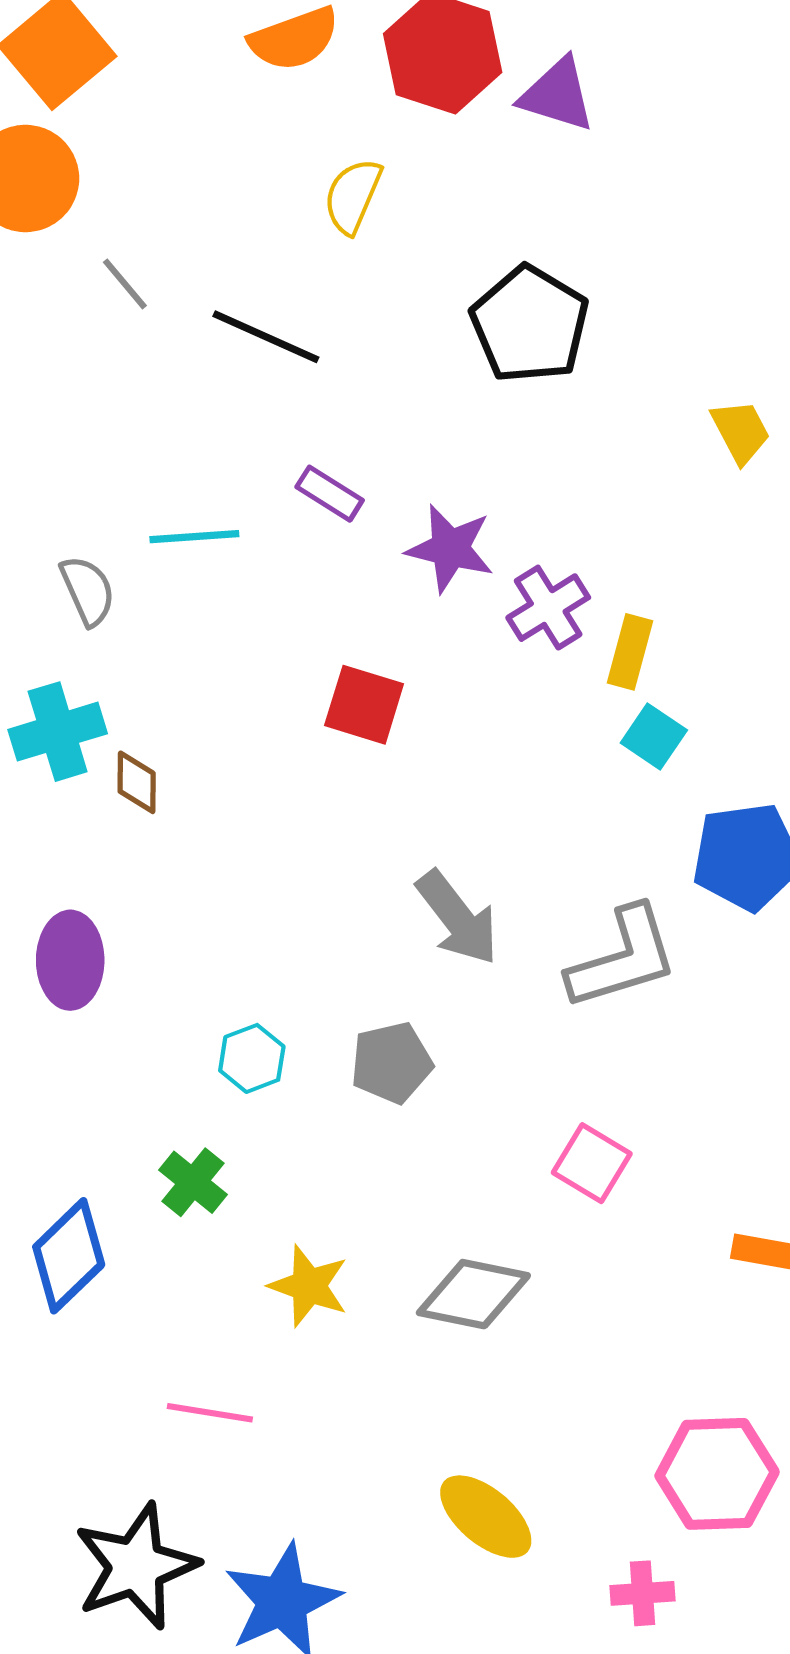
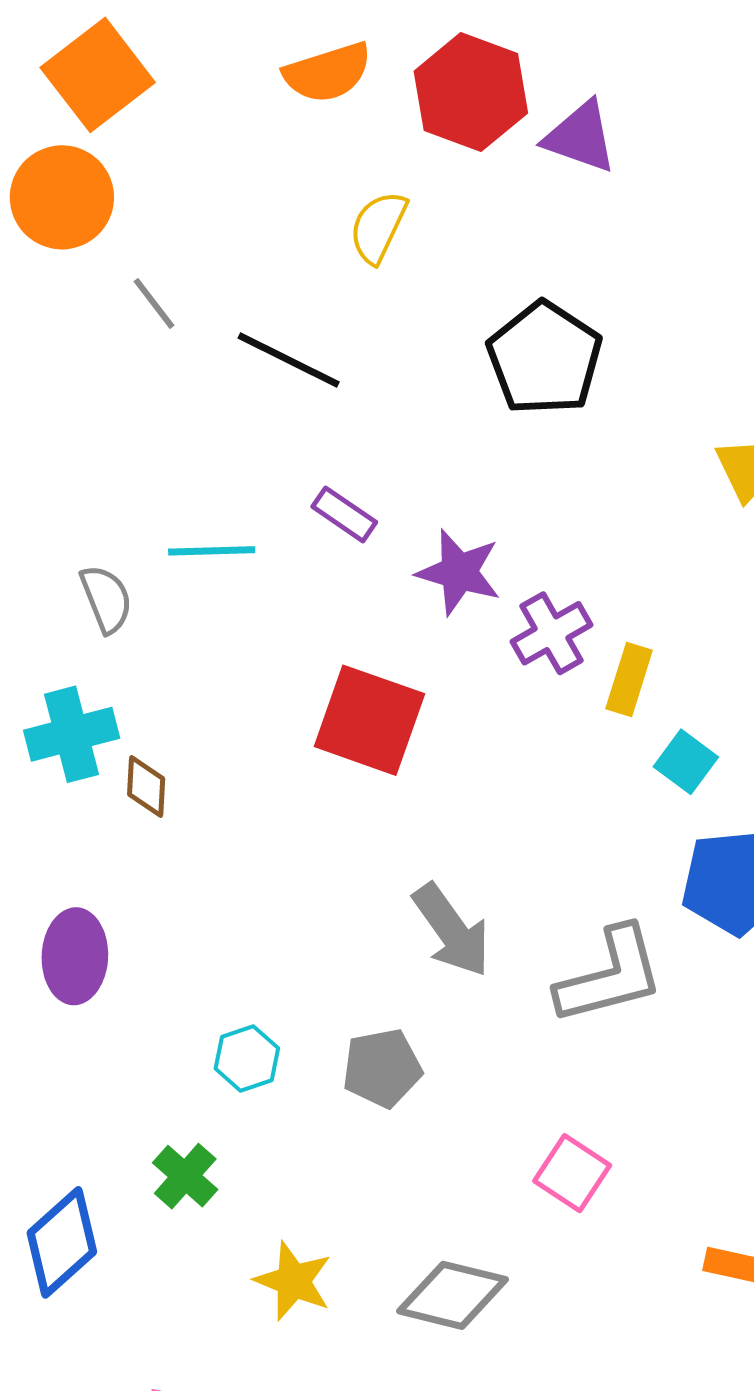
red square: (364, 705) -> (369, 720), size x1.4
cyan square: (654, 736) -> (686, 762), moved

